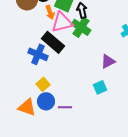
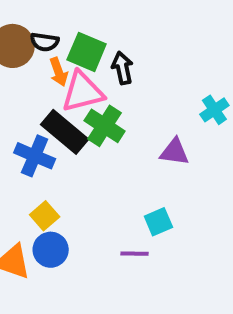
green cross: (81, 27) -> (105, 126), moved
purple triangle: (108, 61) -> (174, 152), moved, turned 35
purple line: (65, 107) -> (135, 254), moved

